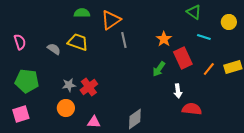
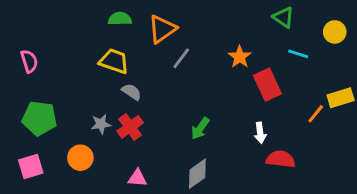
gray line: (124, 40) -> (181, 58), turned 49
gray semicircle: (54, 49) -> (132, 92), moved
green arrow: (159, 69) -> (200, 128), moved
orange line: (209, 69) -> (316, 114), moved
orange circle: (66, 108) -> (80, 158), moved

